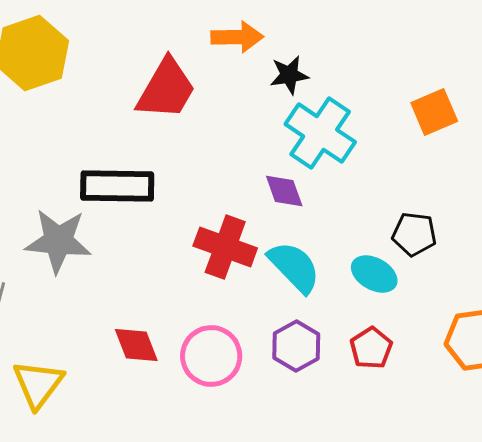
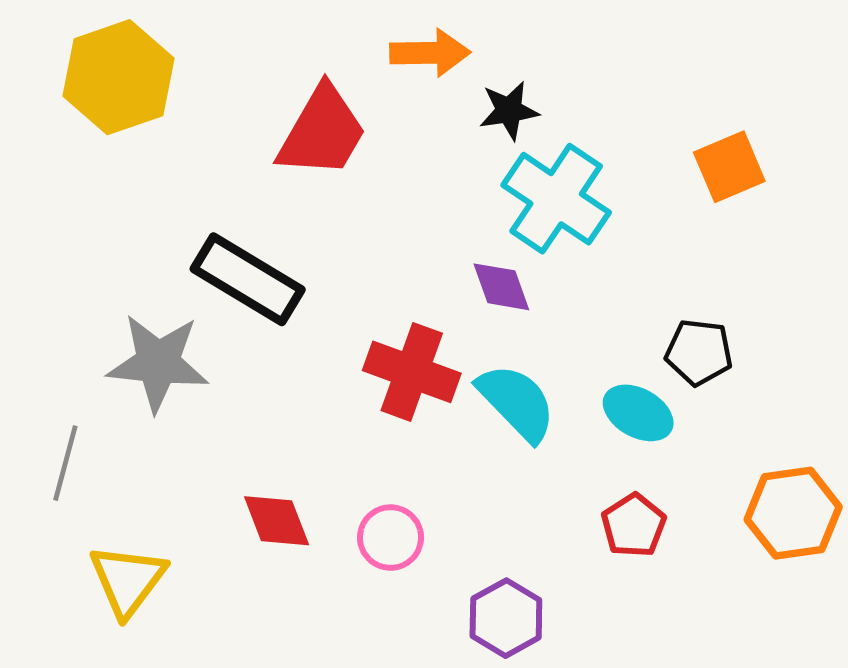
black rectangle: (117, 186) -> (248, 279), turned 30
purple hexagon: (296, 346) -> (506, 618), moved
pink circle: (211, 356) -> (390, 538), size x0.7

